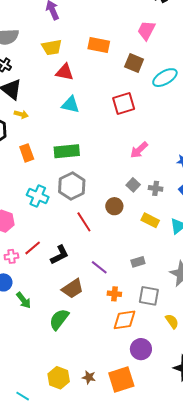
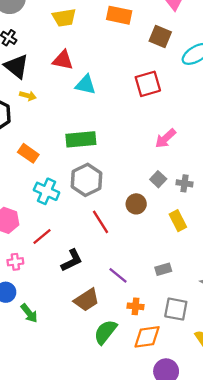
red triangle: (65, 72) -> (63, 60), moved
orange rectangle: (27, 153) -> (28, 153), moved, turned -36
yellow rectangle: (150, 220) -> (178, 221), turned 36
red line: (33, 248) -> (42, 237), moved
green semicircle: (59, 319) -> (105, 332), moved

